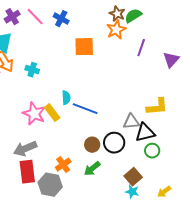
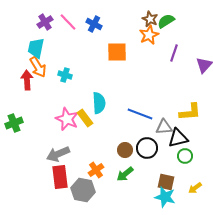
cyan semicircle: (66, 98) -> (99, 103), size x1.5
blue line: (85, 109) -> (140, 114), moved
brown square: (133, 177) -> (166, 182), turned -36
cyan star: (132, 192) -> (165, 197), size x1.5
yellow arrow: (164, 192) -> (195, 188), moved

